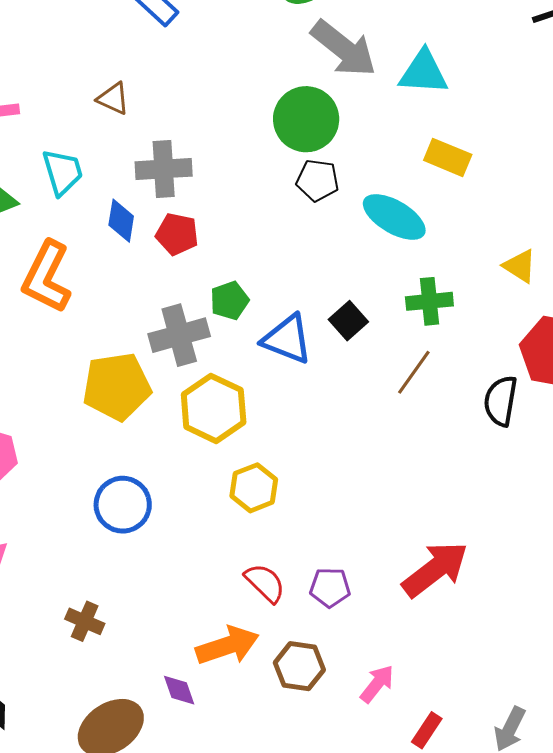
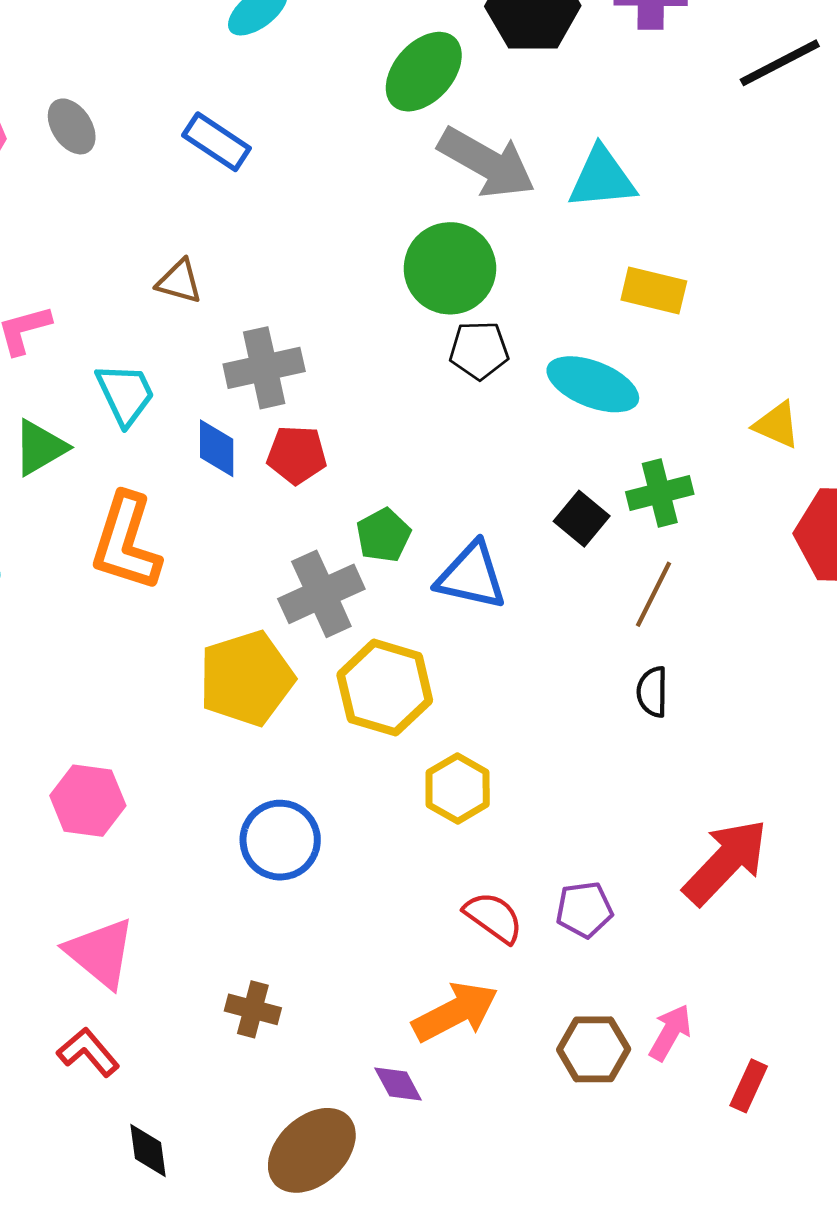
black square: (348, 321) -> (582, 519), moved
black semicircle: (501, 401) -> (652, 692), moved, size x0.7
brown hexagon: (299, 666) -> (594, 1049), moved

